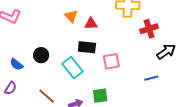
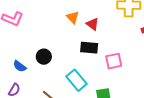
red triangle: (91, 24) -> (93, 24), turned 40
cyan rectangle: (72, 68) -> (77, 80), moved

